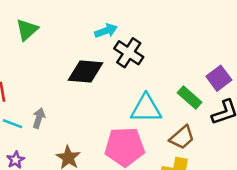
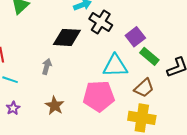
purple square: (219, 78) -> (135, 37), moved
gray arrow: (39, 118) -> (47, 66), moved

